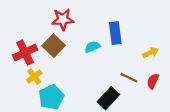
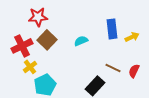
red star: (63, 19) -> (38, 17), moved
blue rectangle: (115, 33) -> (112, 29), moved
yellow arrow: (151, 53) -> (132, 37), moved

